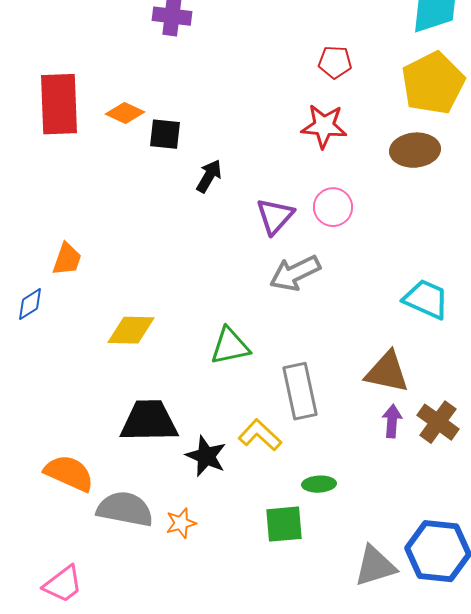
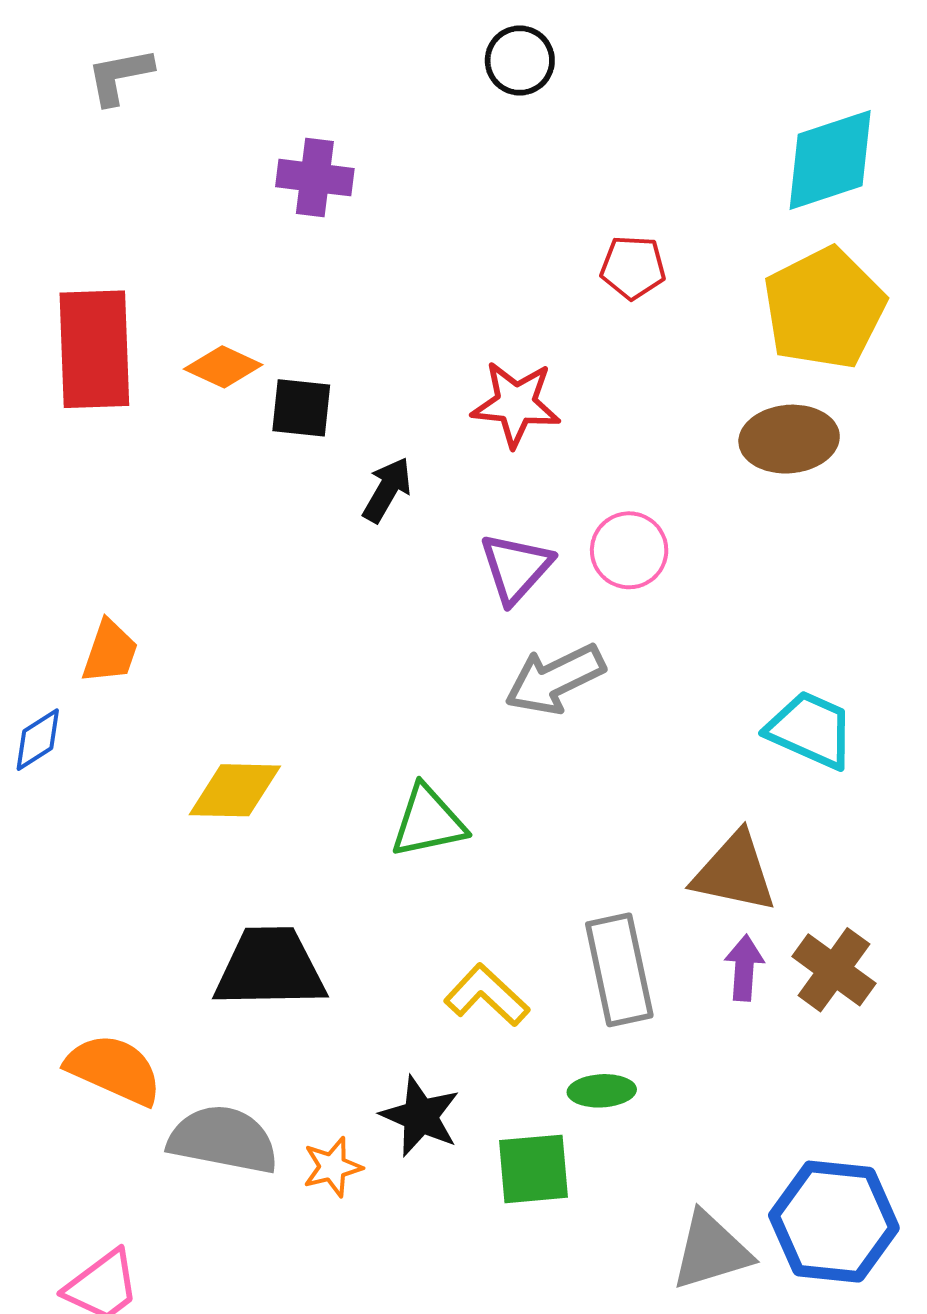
red star: (324, 126) -> (516, 404), moved
gray rectangle: (300, 391) -> (619, 970), moved
black star: (206, 456) -> (420, 1116), moved

